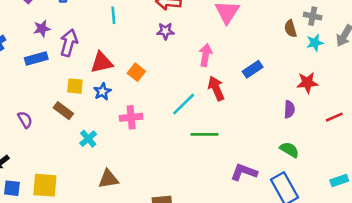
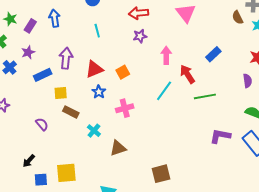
purple star: (42, 29) -> (28, 52), moved
pink arrow: (206, 55) -> (166, 55), moved
orange square: (136, 72) -> (123, 72), turned 32
yellow square: (75, 86) -> (61, 93), moved
green line: (205, 134) -> (205, 96), moved
brown triangle: (108, 179) -> (118, 148), moved

